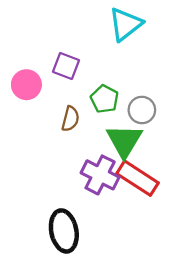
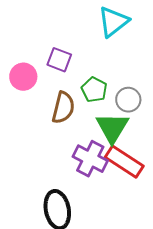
brown semicircle: (70, 119) -> (63, 108), size x1.4

